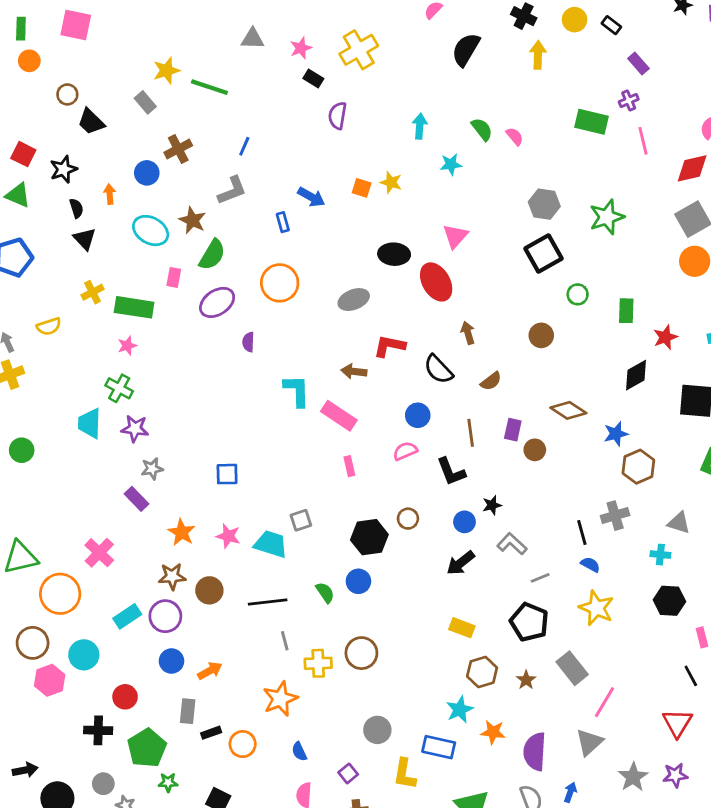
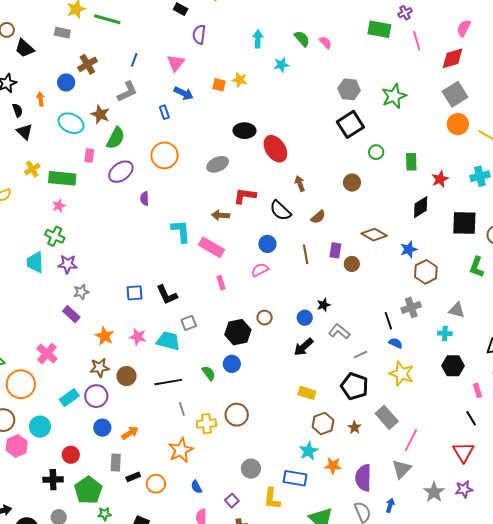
gray rectangle: (145, 102) -> (62, 33), turned -35
pink triangle: (455, 236) -> (176, 63), moved
black L-shape: (451, 472) -> (167, 295), moved

